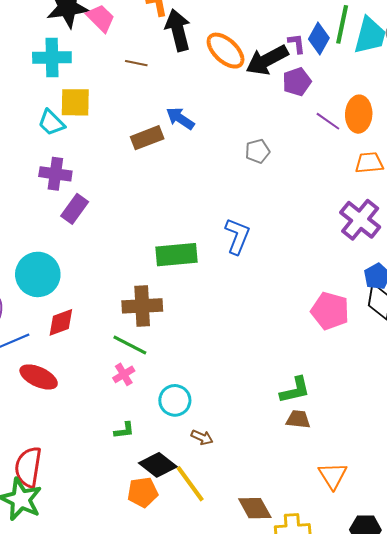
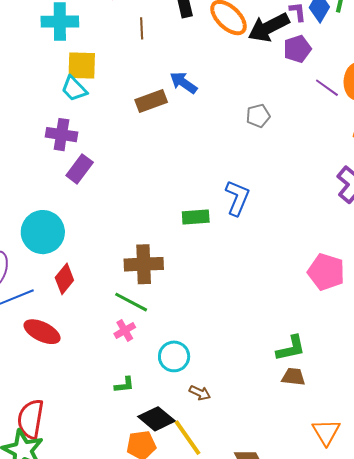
brown line: (136, 63) -> (142, 28), turned 75
cyan trapezoid: (51, 123) -> (74, 89), moved
green rectangle: (176, 255) -> (196, 217), moved, size x0.7
red diamond: (61, 322) -> (64, 279), turned -32

